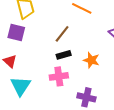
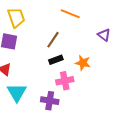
pink cross: (59, 76) -> (65, 81), moved
purple cross: (86, 97) -> (50, 101), moved

